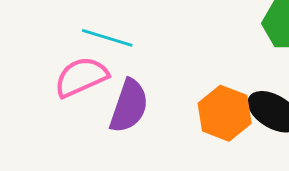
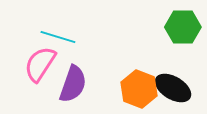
pink semicircle: (81, 77) -> (40, 64), turned -33

